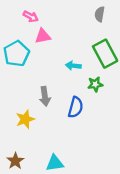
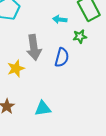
gray arrow: (45, 96) -> (34, 47), size x1.4

